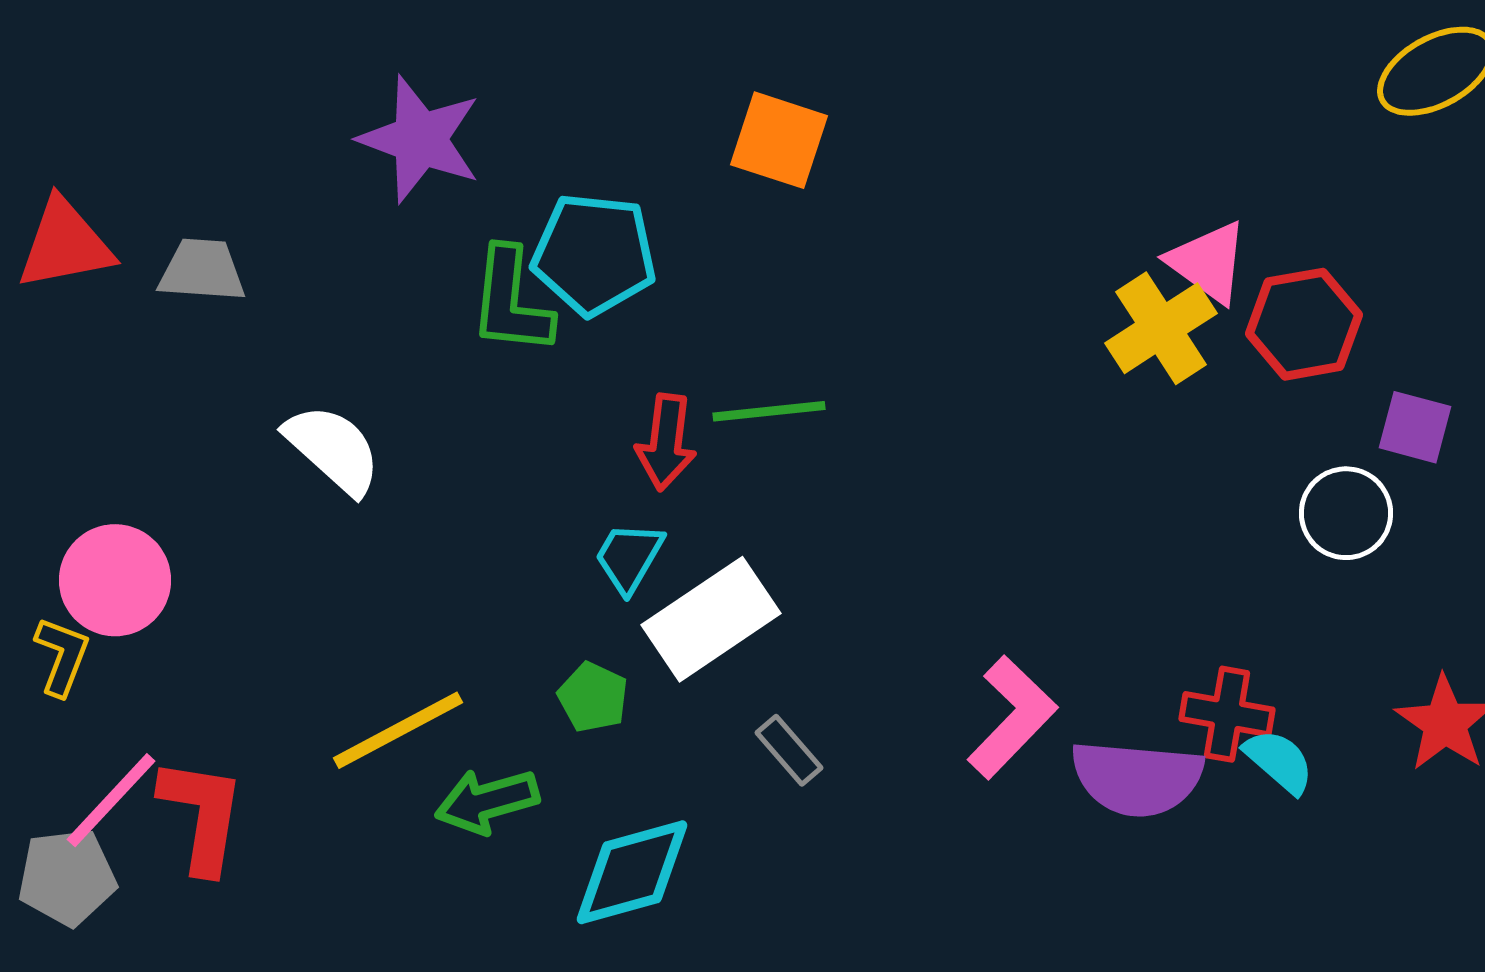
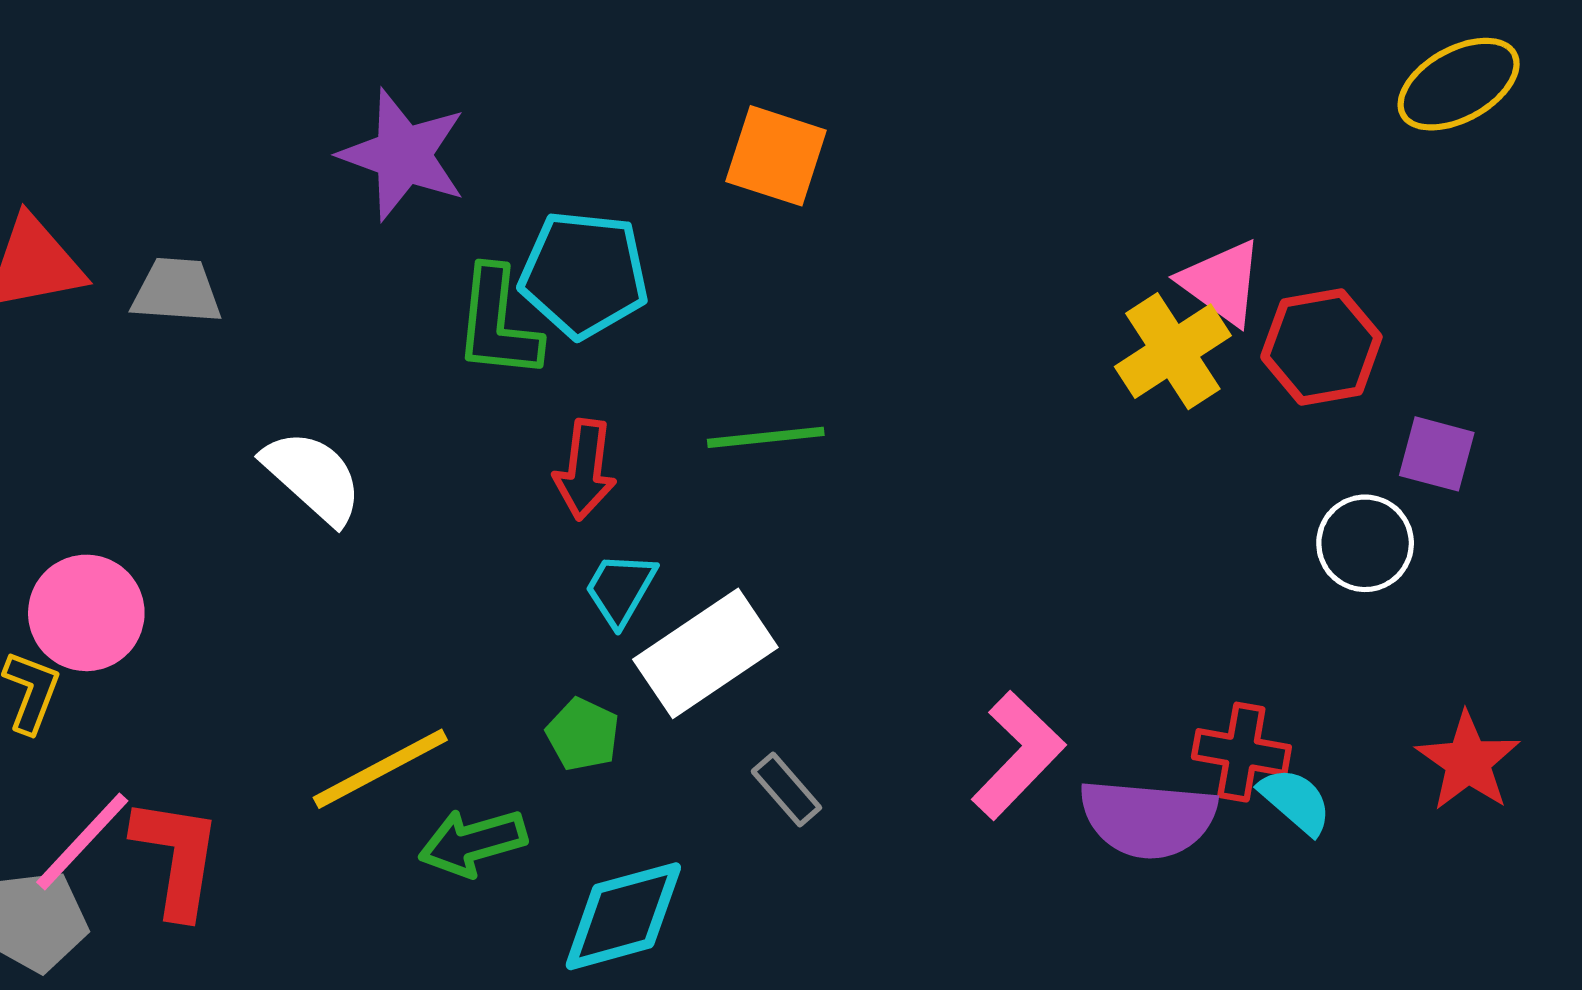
red arrow: (666, 442) -> (585, 470), moved

